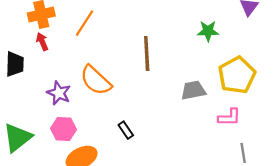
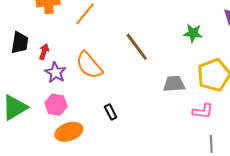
red arrow: (42, 42) -> (44, 52), moved, turned 35
brown line: (147, 54) -> (137, 47), turned -40

